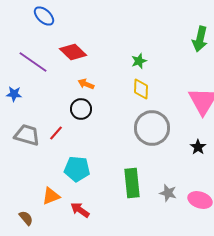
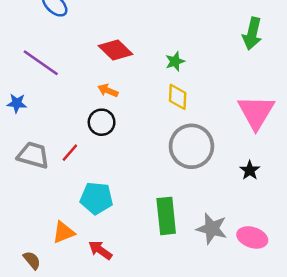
red diamond: (73, 52) -> (115, 50), moved
gray star: (168, 193) -> (212, 229), size x1.4

